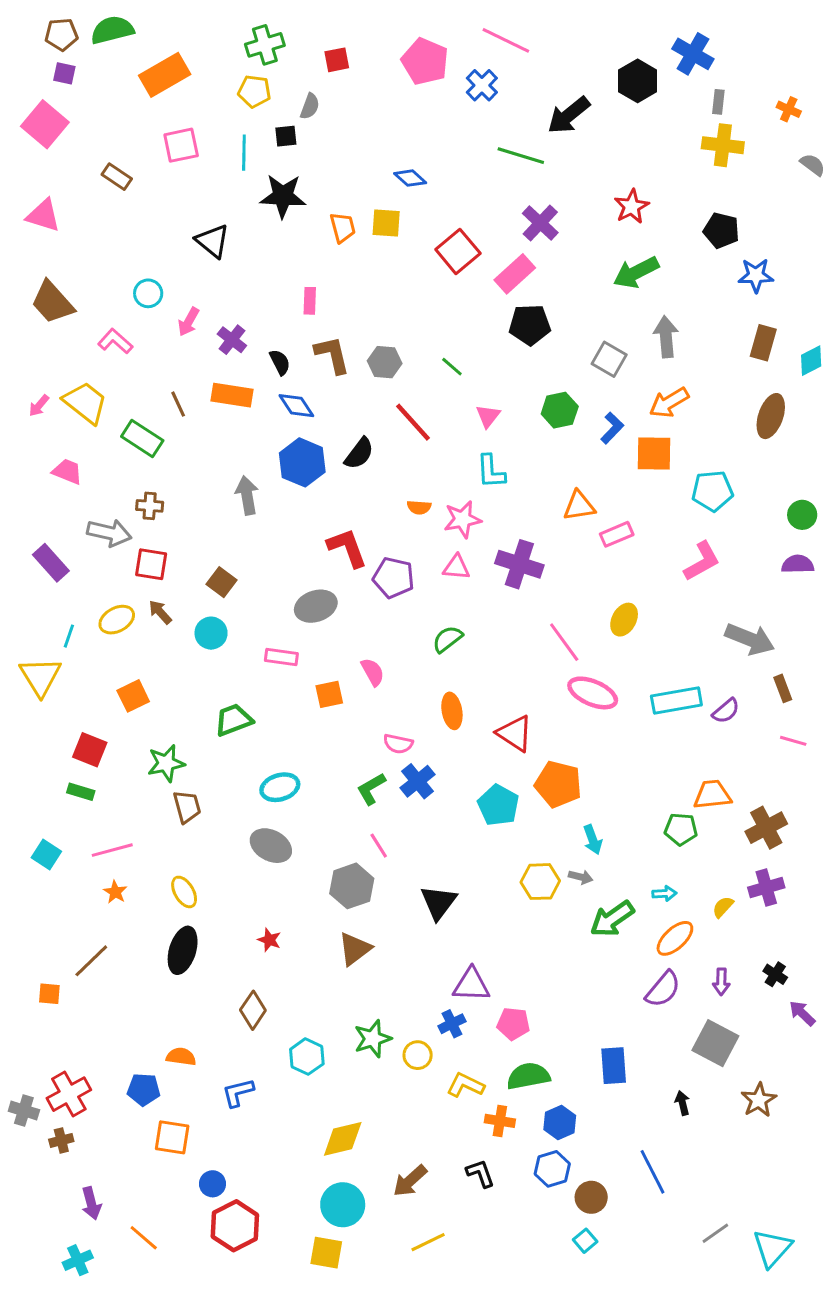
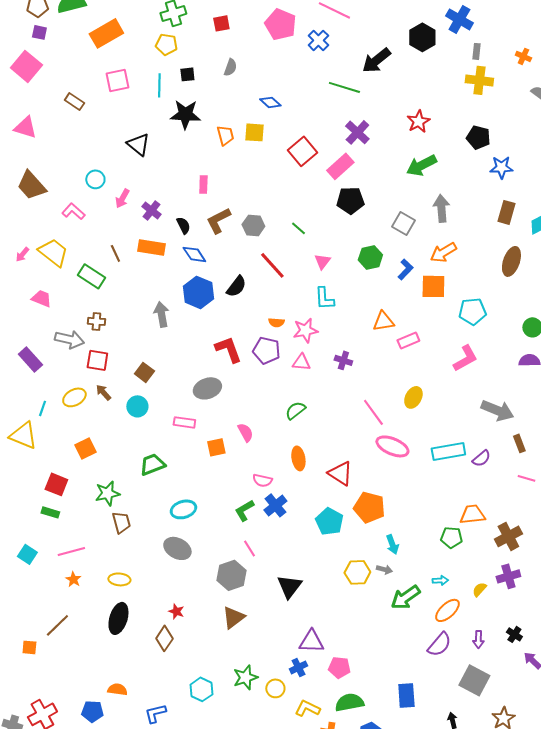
gray semicircle: (310, 106) -> (230, 67), moved
brown L-shape: (332, 355) -> (218, 220), turned -104
purple cross: (519, 564) -> (343, 360), size x0.6
purple pentagon: (394, 578) -> (266, 350), moved
yellow triangle: (40, 676) -> (23, 435), turned -36
yellow ellipse: (184, 892) -> (119, 579), turned -55
brown diamond: (253, 1010) -> (164, 638), moved

